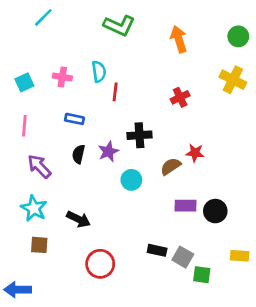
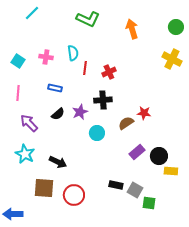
cyan square: (24, 82) -> (18, 61), turned -32
red cross: (180, 97) -> (109, 72), moved
black semicircle: (79, 154) -> (58, 114), turned -144
purple rectangle: (186, 206) -> (137, 152), turned -42
brown square: (39, 245) -> (44, 188), moved, size x1.5
yellow rectangle: (240, 256) -> (171, 171), moved

